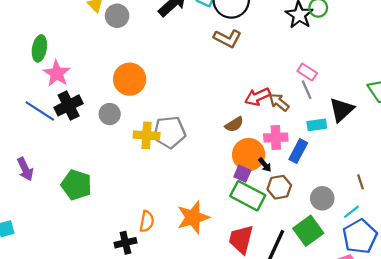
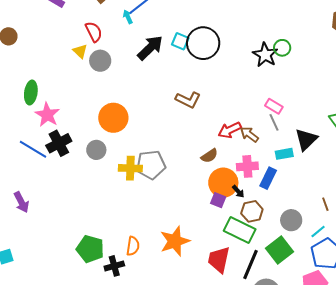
brown L-shape: (227, 38) -> (188, 100), moved
green pentagon: (76, 185) -> (90, 249), moved
green rectangle: (248, 196) -> (240, 230), moved

